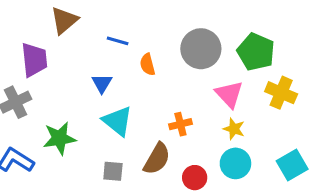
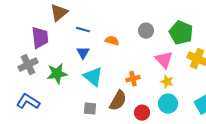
blue line: (118, 41) -> (83, 30), moved
gray circle: (201, 49) -> (146, 31), size x0.6
orange semicircle: (147, 64) -> (112, 41), turned 120
green star: (59, 138) -> (57, 74), moved

